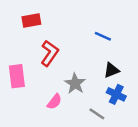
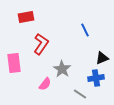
blue line: (103, 36) -> (85, 30), turned 40
black triangle: (111, 70) -> (102, 58), moved
blue cross: (116, 94) -> (96, 78), turned -35

